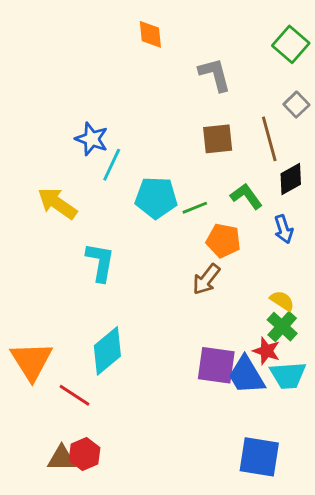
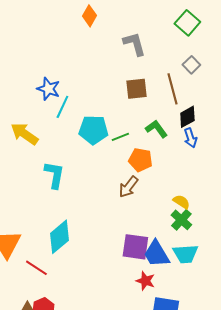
orange diamond: (150, 34) -> (89, 16), turned 35
blue arrow: (284, 229) -> (190, 138), moved
red star: (266, 351) -> (145, 281), moved

